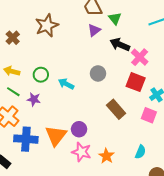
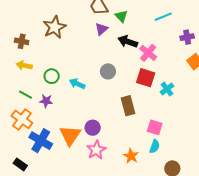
brown cross: (13, 38) -> (22, 41), turned -32
yellow arrow: (12, 71) -> (24, 66), moved
brown rectangle: (116, 109) -> (128, 106), turned 30
pink square: (149, 115) -> (155, 127), moved
blue cross: (26, 139) -> (41, 141), turned 30
pink star: (81, 152) -> (96, 150), turned 30
orange star: (106, 156) -> (131, 156), moved

